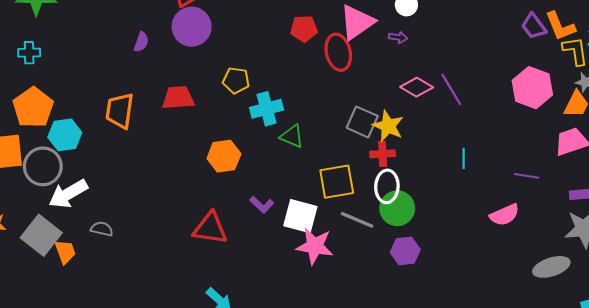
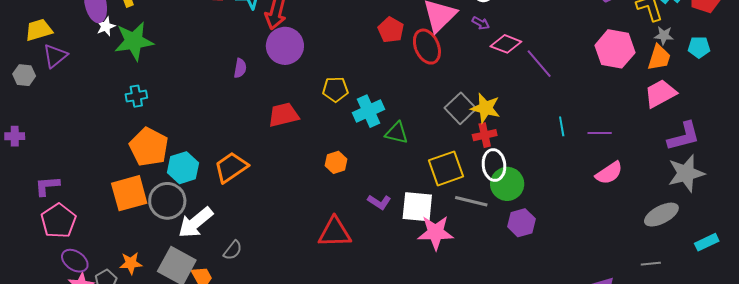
red pentagon: (304, 29) -> (391, 30), turned -30
purple arrow: (398, 37) -> (481, 23), turned 30
pink diamond: (417, 87) -> (506, 44), moved
orange trapezoid: (120, 111) -> (231, 167), moved, turned 57
gray square: (362, 122) -> (460, 108), turned 32
orange hexagon: (224, 156) -> (336, 162), size x0.7
purple line: (527, 176) -> (600, 133), moved
gray semicircle: (102, 229) -> (233, 250), turned 125

